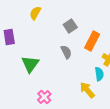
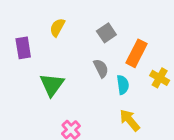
yellow semicircle: (35, 13) -> (57, 27), moved
cyan semicircle: (99, 74) -> (123, 85), moved

